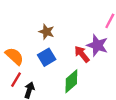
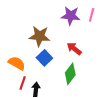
brown star: (46, 32) -> (39, 36), size x1.5
purple star: (97, 45) -> (71, 16), moved

